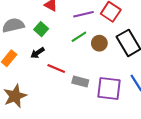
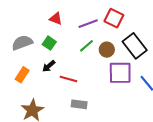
gray rectangle: (80, 81) -> (79, 104), moved
purple square: (109, 88) -> (120, 73), moved

